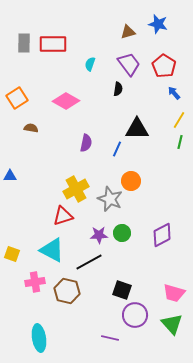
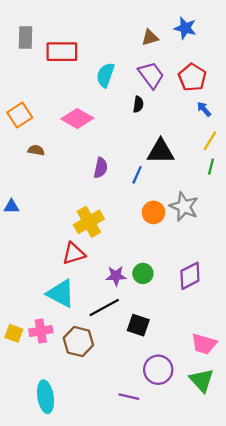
gray rectangle: (24, 43) -> (26, 38), moved
cyan semicircle: (90, 64) -> (105, 75), size x1.5
gray star: (110, 199) -> (184, 207), moved
yellow square: (12, 254) -> (14, 333), moved
black square: (122, 290) -> (138, 325), moved

